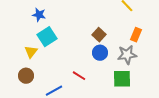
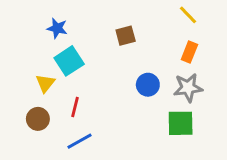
brown square: (99, 35) -> (126, 36), moved, turned 32
orange rectangle: (136, 35) -> (189, 52), moved
red line: (79, 76) -> (75, 107), moved, turned 72

